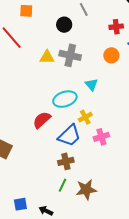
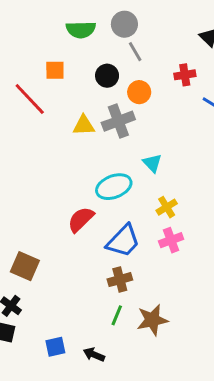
orange square: (26, 11) -> (55, 70), moved
gray cross: (70, 55) -> (118, 121), turned -30
orange circle: (111, 55) -> (139, 92), moved
yellow cross: (85, 117) -> (167, 207), moved

